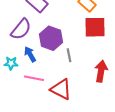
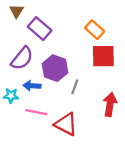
blue arrow: (30, 54) -> (32, 86), turned -56
gray line: (69, 55) -> (75, 87), turned 32

